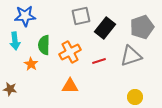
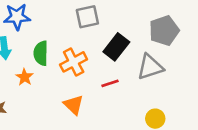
black rectangle: (105, 28) -> (116, 47), moved
red line: (99, 61) -> (110, 83), moved
orange triangle: (70, 86) -> (74, 105), turned 42

